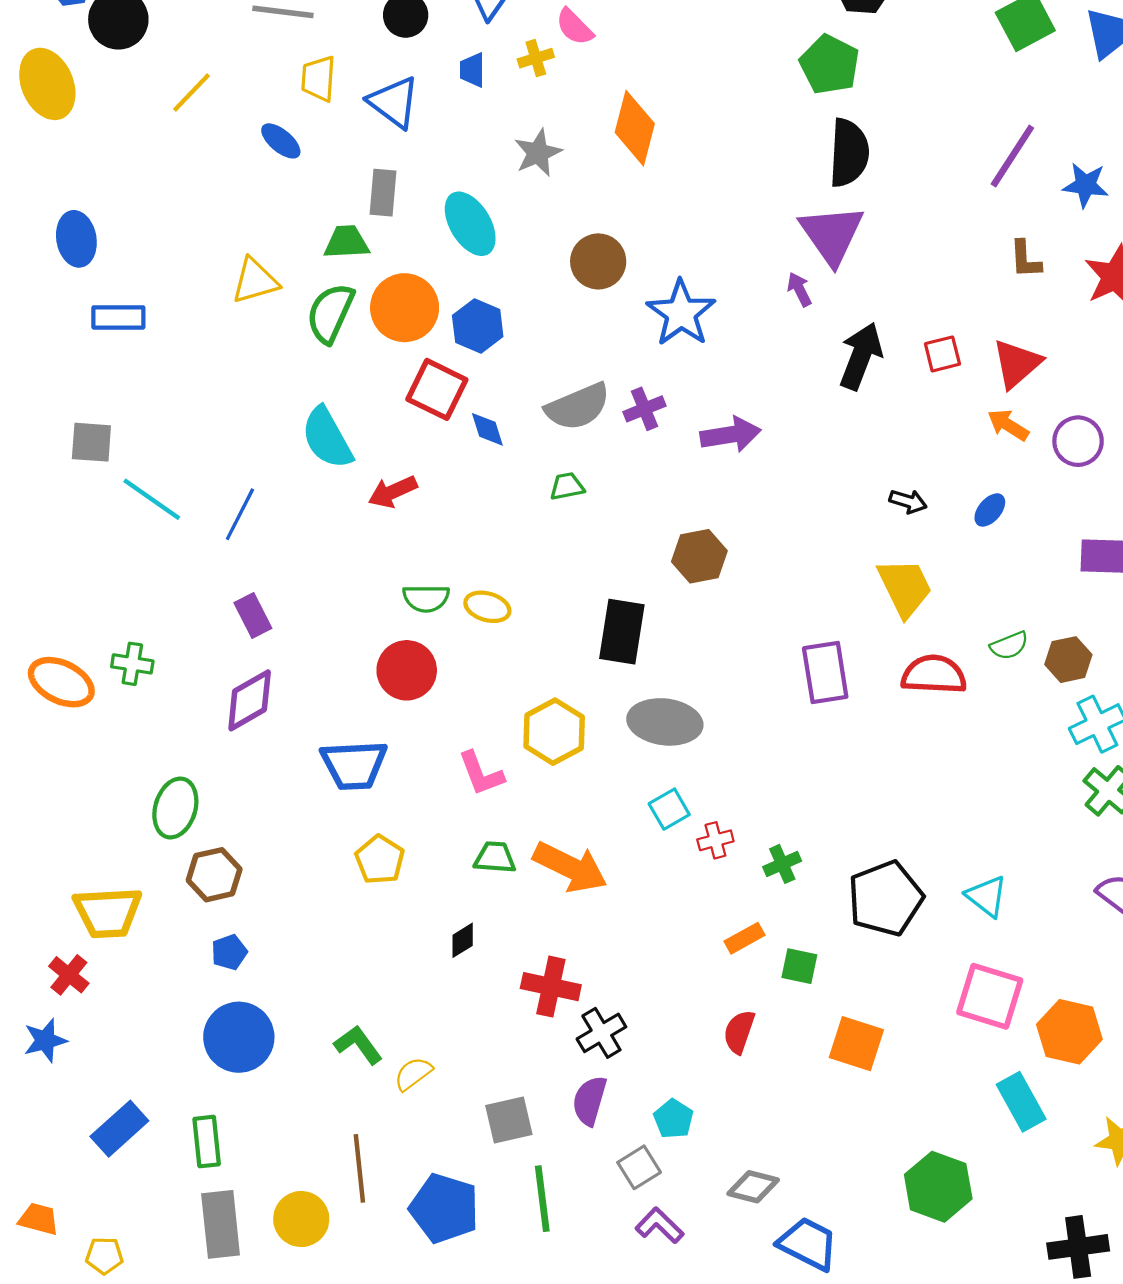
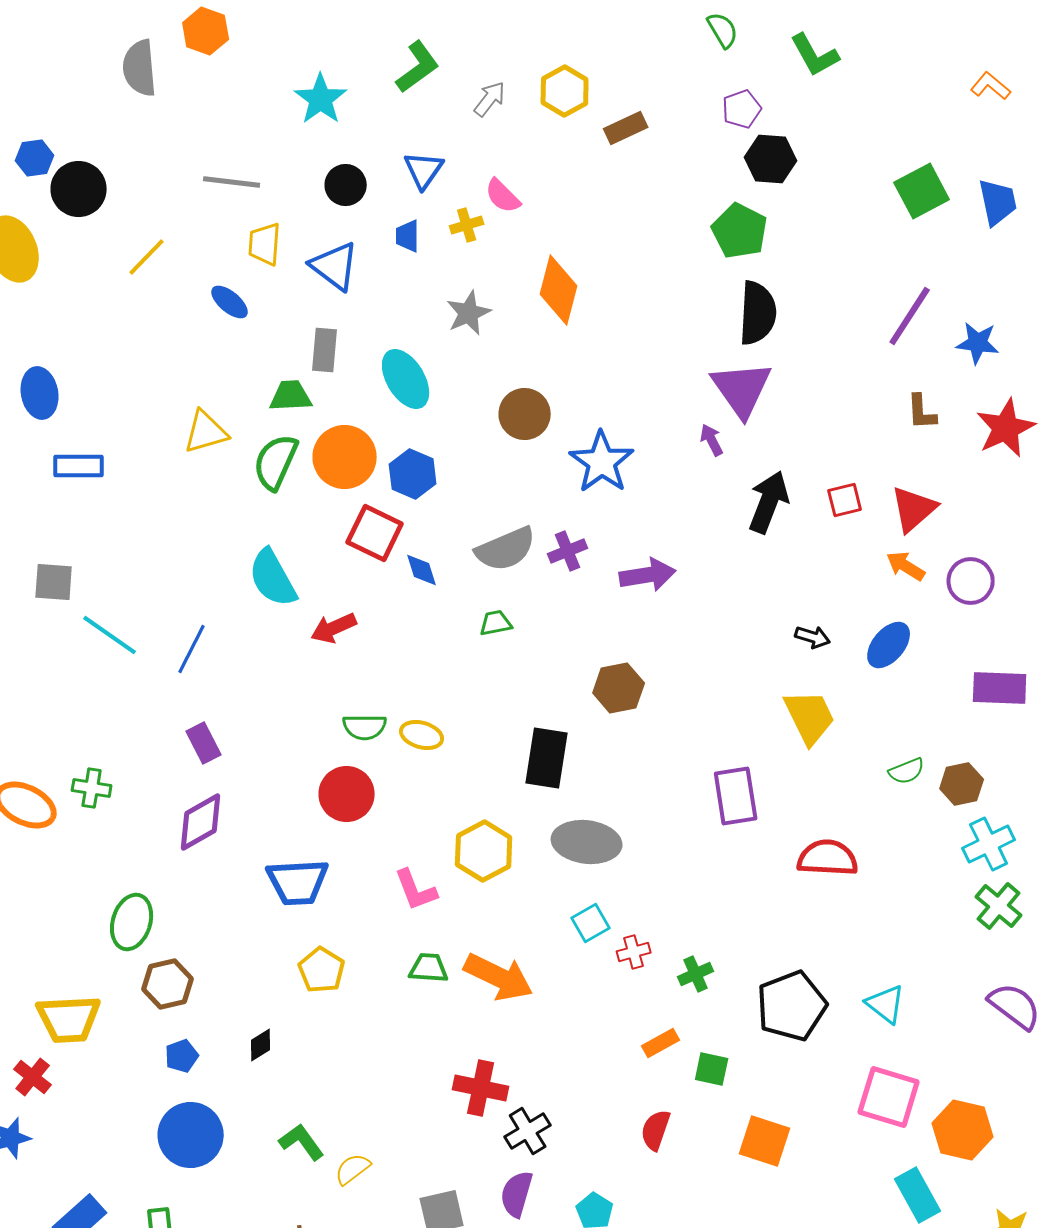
blue ellipse: (990, 510) -> (889, 645), size x1.5
red semicircle: (934, 675) -> (828, 858), moved
black diamond: (463, 940) -> (261, 1045), moved

